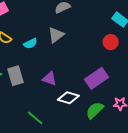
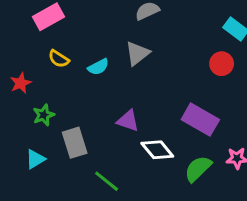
gray rectangle: (16, 76) -> (75, 143), moved
purple rectangle: (97, 78) -> (200, 120), turned 65
white diamond: (68, 98) -> (157, 150), turned 35

